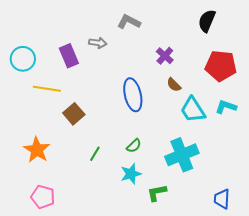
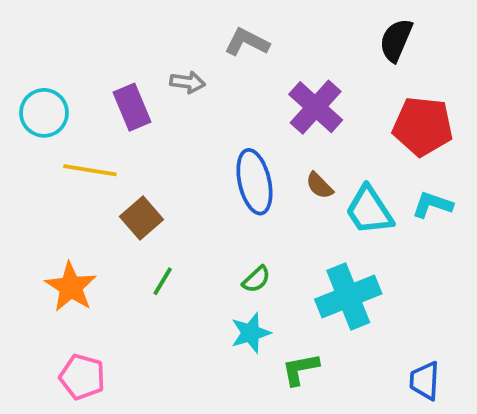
purple cross: (165, 56) -> (316, 107), size x1.6
brown semicircle: (174, 85) -> (319, 186), moved
green line: (95, 154) -> (163, 281), moved

